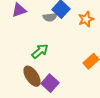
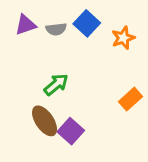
gray semicircle: (50, 17) -> (56, 29), moved

